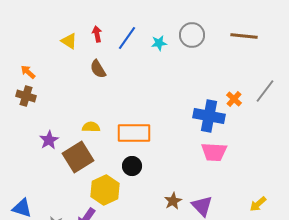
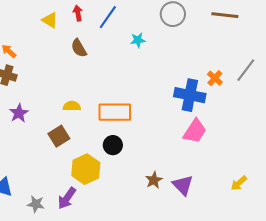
cyan star: (159, 43) -> (138, 40), moved
purple star: (49, 140) -> (19, 113), moved
pink trapezoid: (214, 152) -> (195, 131), turned -60
brown square: (78, 157) -> (59, 136), size x0.7

